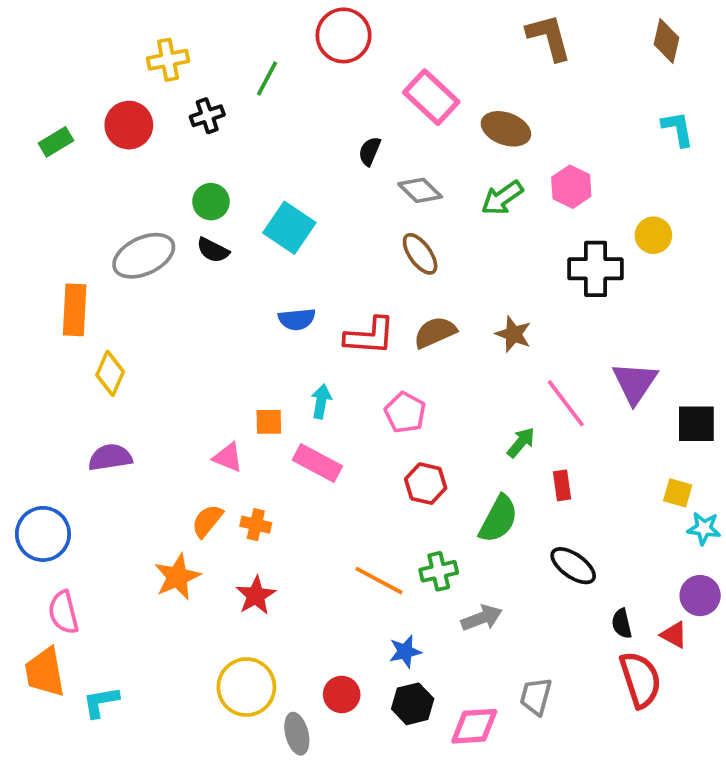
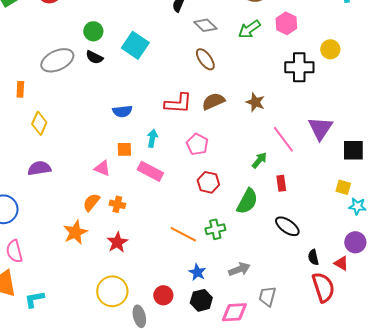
orange rectangle: (75, 310) -> (20, 89), size x0.6
blue semicircle: (297, 319) -> (122, 111), moved
gray arrow: (482, 618) -> (239, 269), moved
blue star: (405, 652) -> (197, 272), turned -30

